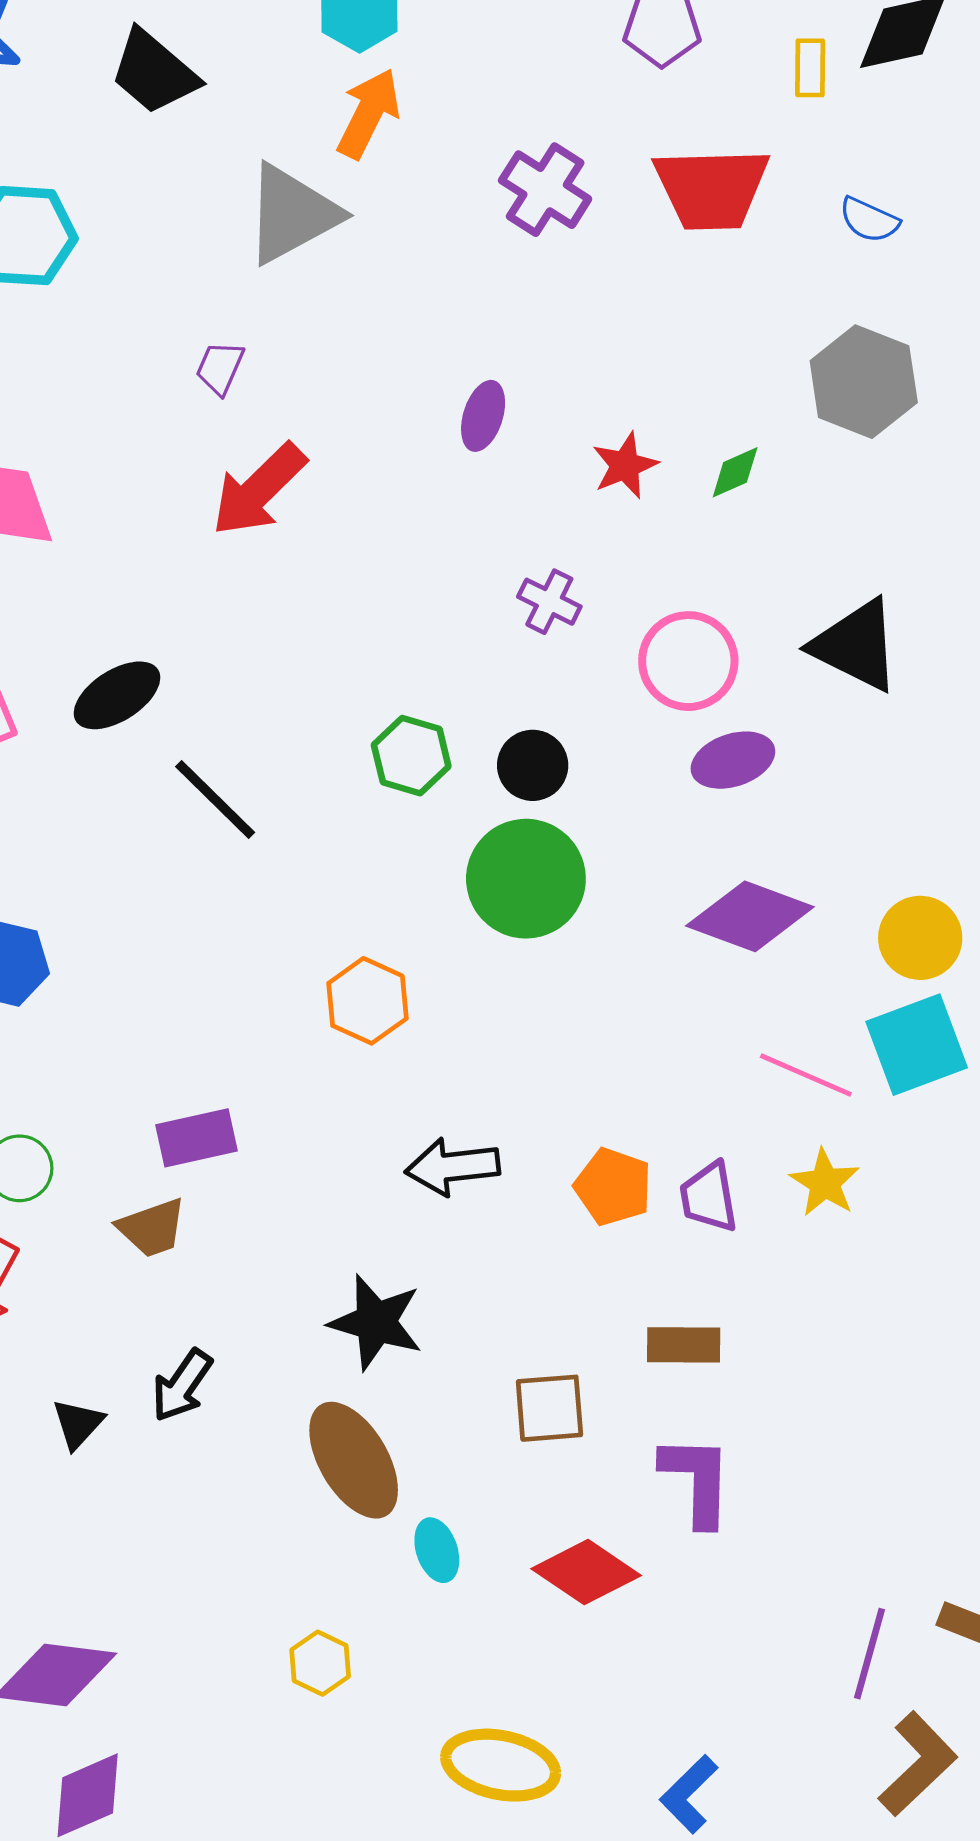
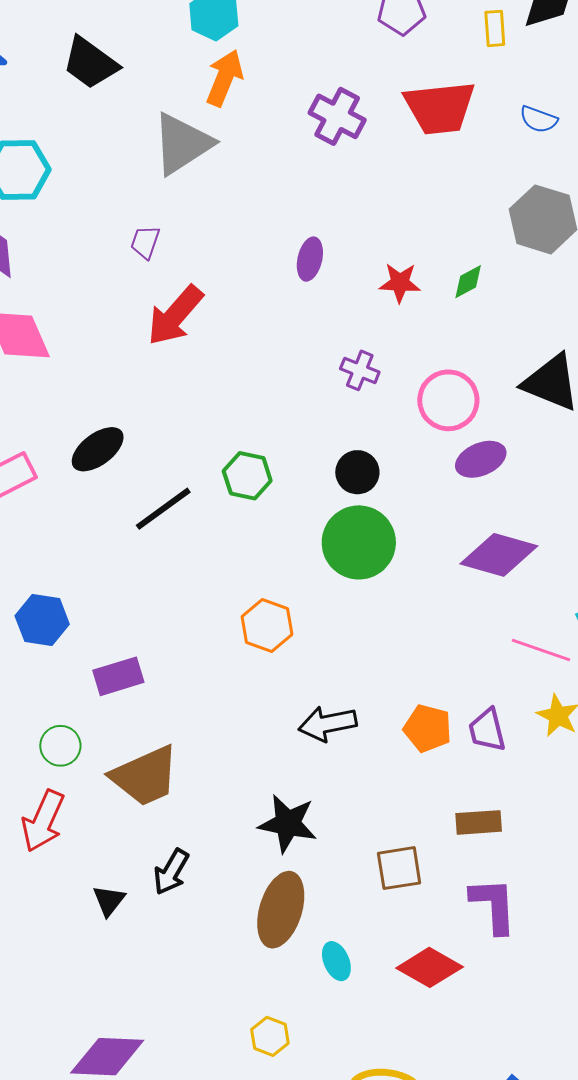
red star: (625, 466) -> (400, 283), turned 30
green hexagon: (411, 756) -> (247, 476), moved
black line: (215, 800) -> (163, 509), turned -76
purple rectangle: (196, 1138) -> (118, 676), moved
brown trapezoid: (152, 1228) -> (145, 776), size x1.6
brown ellipse: (354, 1460) -> (281, 910), turned 52

